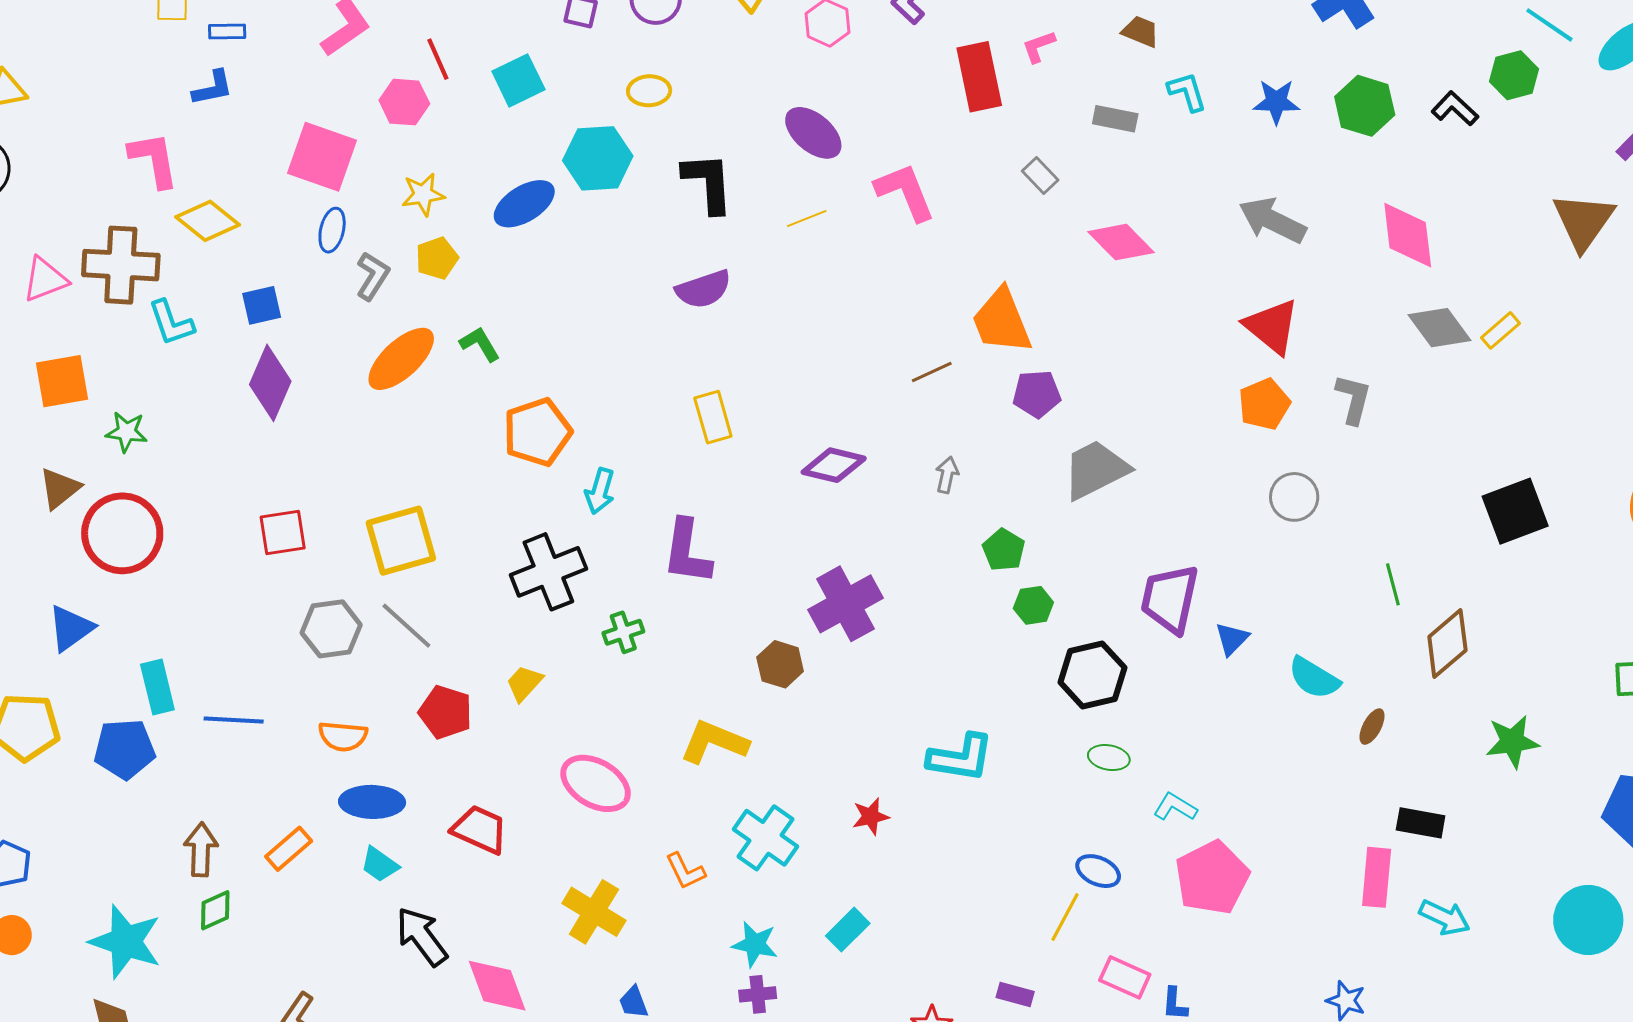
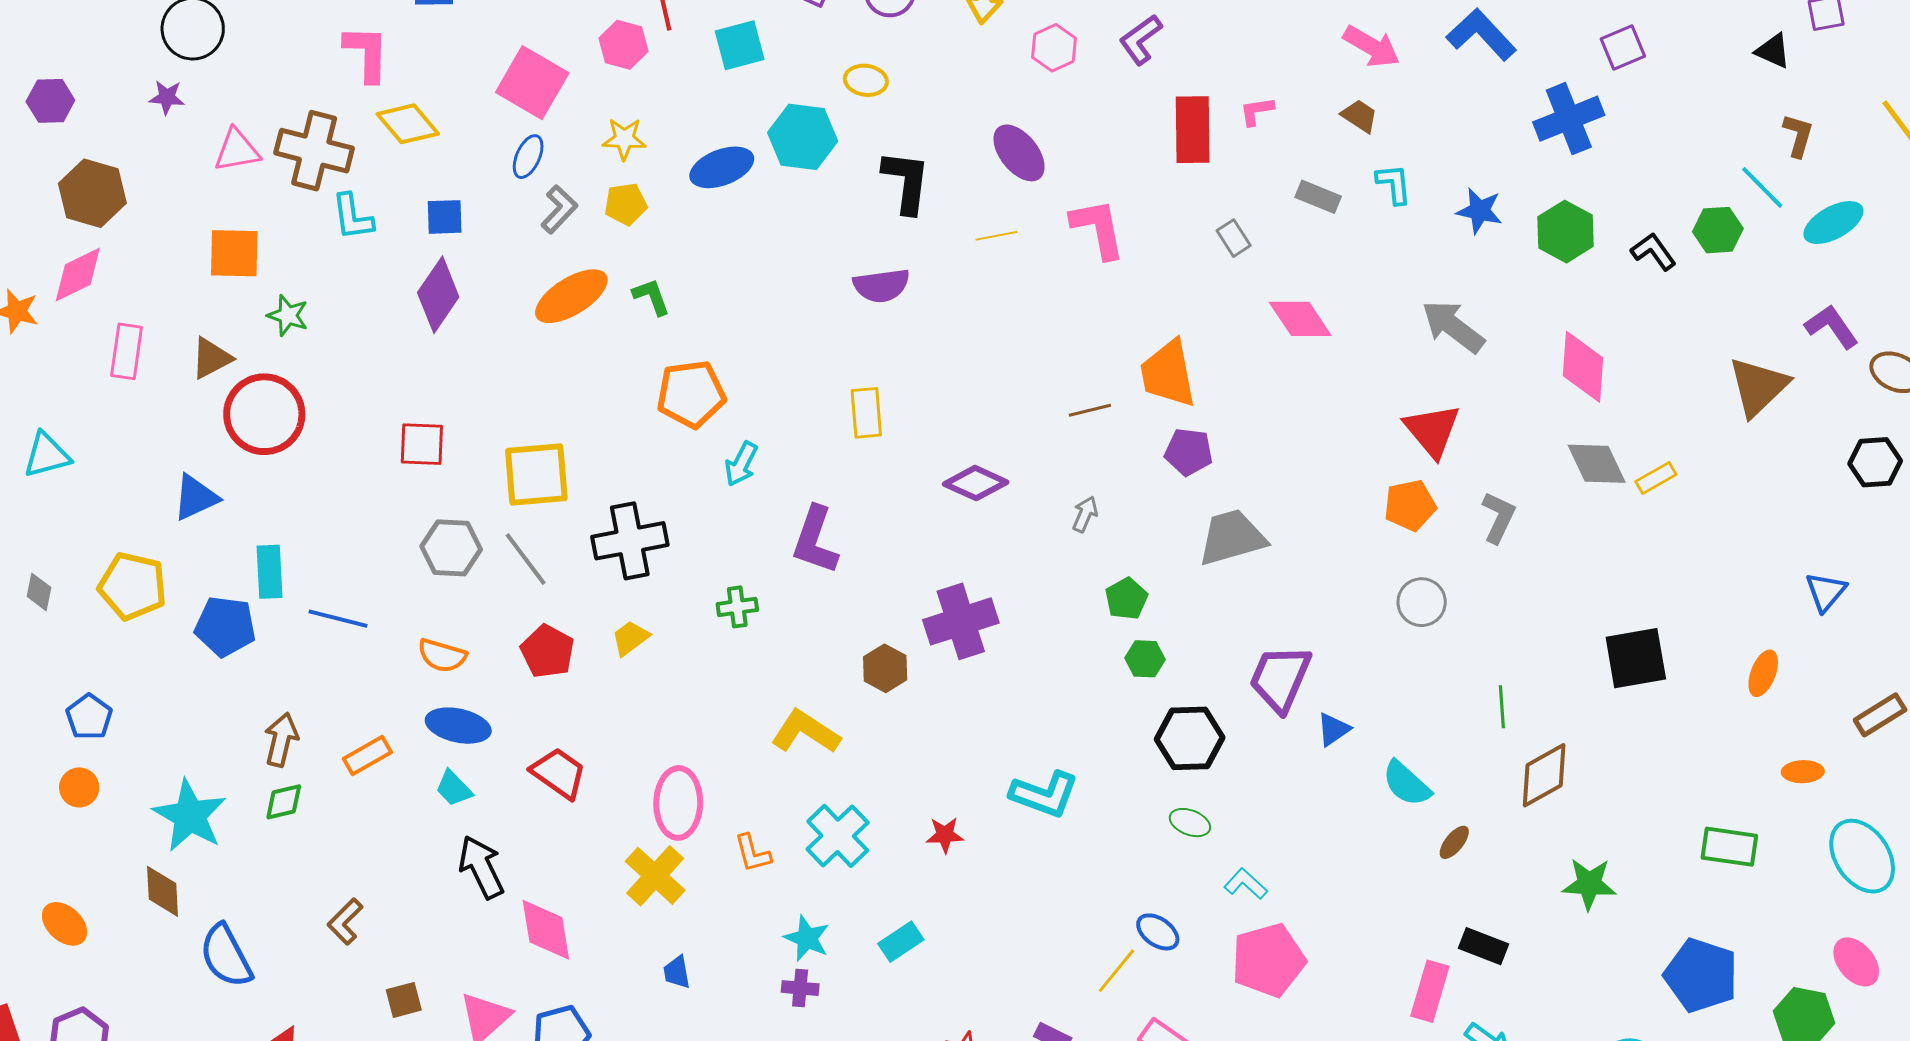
black cross: (548, 572) -> (630, 541), moved
pink ellipse: (596, 783) -> (678, 803), moved, turned 50

